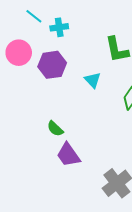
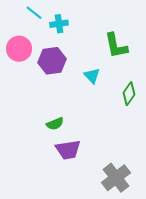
green semicircle: (55, 129) -> (55, 124), turned -66
purple trapezoid: (68, 155) -> (68, 150), turned -64

